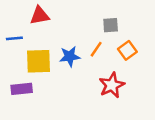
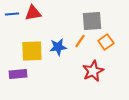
gray square: (111, 25) -> (92, 21), size x1.5
blue line: (14, 38) -> (12, 14), moved

